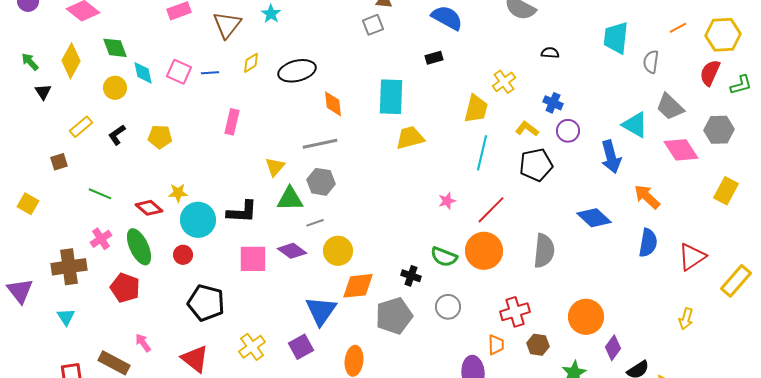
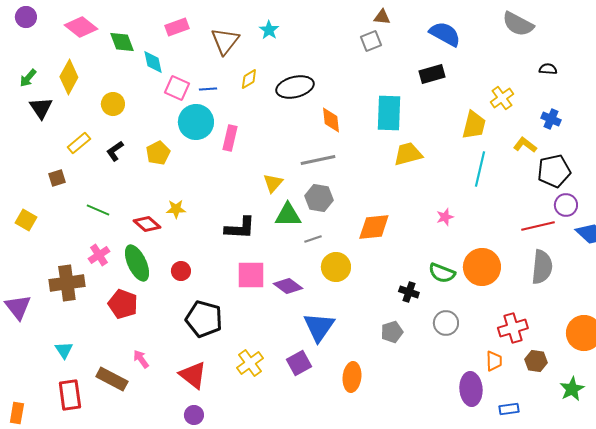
green diamond: (115, 48) -> (122, 42), moved
black rectangle: (434, 58) -> (432, 74), size x1.4
green arrow: (30, 62) -> (28, 78), turned -96
cyan diamond: (143, 73) -> (153, 62), moved
black triangle: (43, 92) -> (41, 108), size x1.4
purple circle: (568, 131) -> (566, 205), moved
yellow pentagon: (160, 137) -> (158, 153), turned -30
black pentagon: (536, 165) -> (554, 171), moved
red line: (491, 210) -> (538, 226), moved, turned 32
cyan circle: (198, 220) -> (196, 122), moved
purple diamond: (292, 251) -> (288, 286), moved
orange diamond: (358, 286) -> (374, 227), moved
gray pentagon: (394, 316) -> (392, 332), size x0.6
cyan triangle: (66, 317) -> (64, 350), moved

